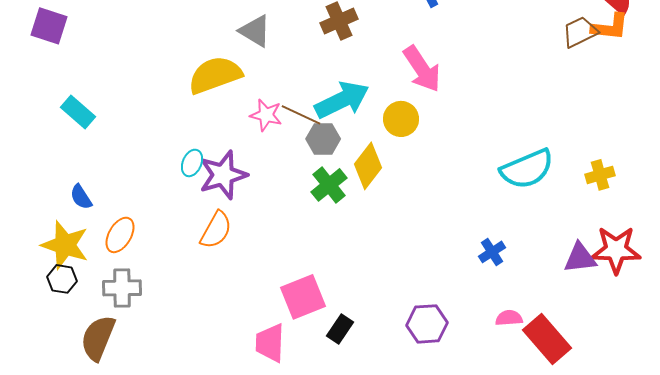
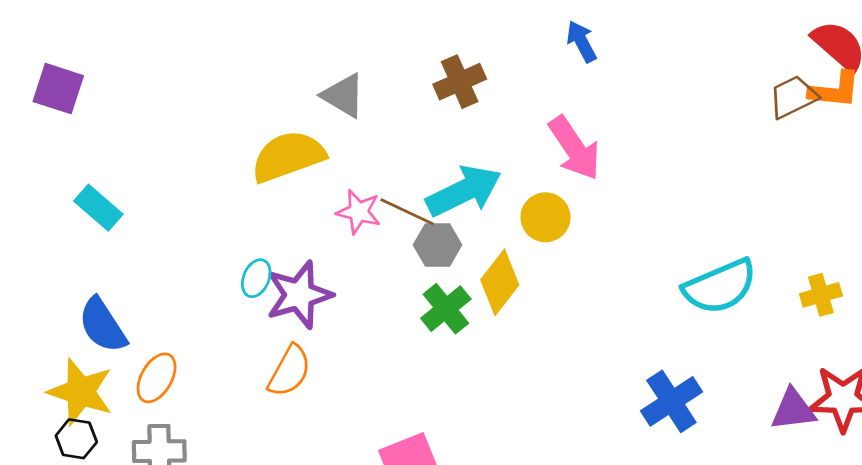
blue semicircle: (81, 197) -> (103, 325), size x1.6
blue cross: (492, 252) -> (671, 401), size x1.6

